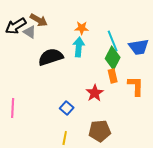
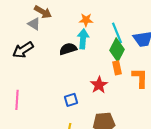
black arrow: (16, 26) -> (23, 50), moved
black semicircle: (51, 57) -> (68, 49), moved, size x0.7
blue square: (67, 108) -> (71, 100), turned 32

